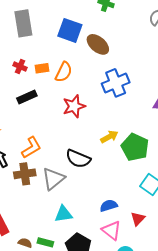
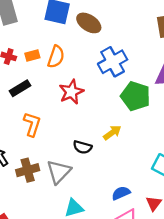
yellow arrow: (109, 137) -> (112, 133), moved
green pentagon: (135, 147) -> (136, 96), moved
orange L-shape: (31, 148) -> (32, 124), moved, turned -35
black semicircle: (78, 159) -> (82, 147), size x0.7

